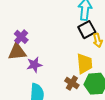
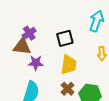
black square: (87, 30) -> (65, 38), moved
yellow trapezoid: (85, 64) -> (69, 65), moved

